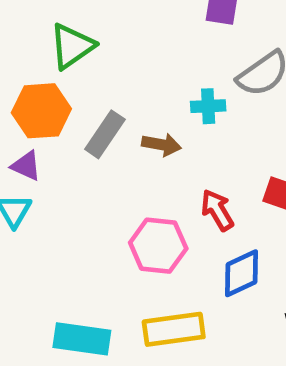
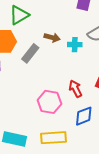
brown arrow: (162, 145) -> (52, 37), moved

